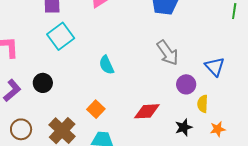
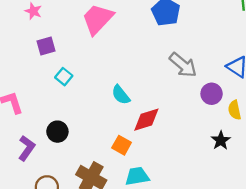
cyan square: (61, 36) -> (64, 77), size x0.6
red diamond: (147, 111) -> (146, 120), moved

